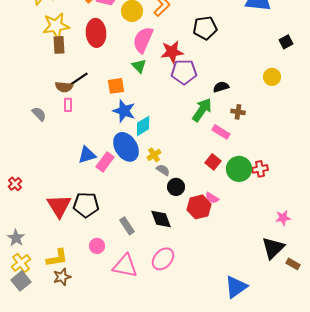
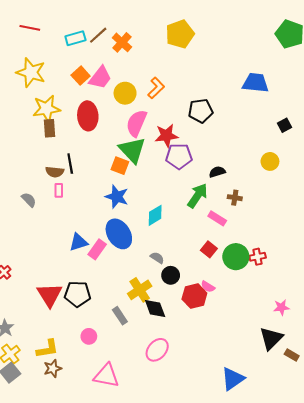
green triangle: (139, 66) -> (132, 150), size x1.8
black line: (79, 79) -> (70, 164), turned -66
orange square: (116, 86) -> (120, 166), moved, turned 30
cyan diamond: (143, 126) -> (155, 215), moved
yellow cross: (154, 155) -> (140, 290), moved, size x1.6
pink triangle: (125, 266) -> (106, 376), moved

